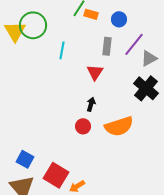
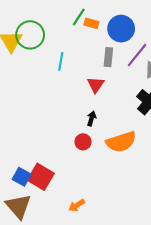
blue circle: (119, 19) -> (121, 29), size x1.6
red square: (56, 175) -> (41, 177), moved

